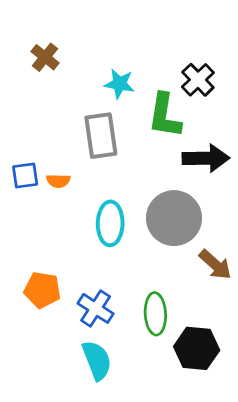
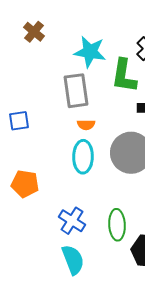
cyan star: (119, 84) -> (90, 52), size x1.4
orange semicircle: (58, 181) -> (86, 125), moved
orange pentagon: (42, 290) -> (25, 184), moved

